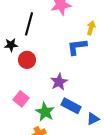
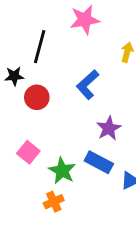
blue L-shape: (77, 47) -> (88, 85), moved, turned -35
purple star: (59, 82) -> (109, 128), moved

